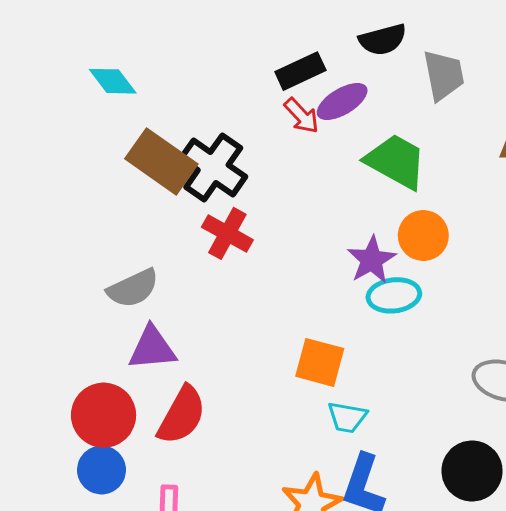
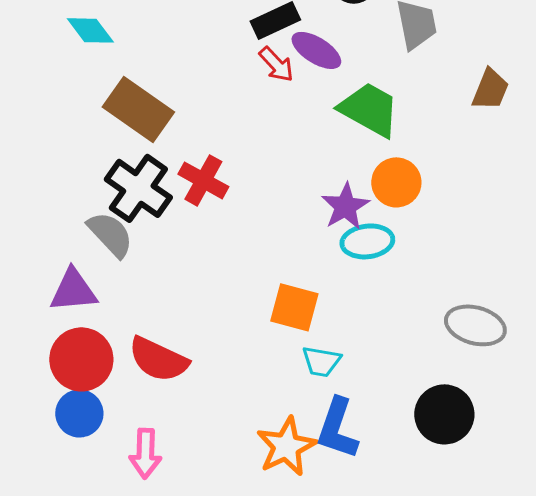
purple ellipse: (342, 102) -> (316, 50), turned 63
black cross: (213, 167) -> (138, 188), moved
gray semicircle: (133, 288) -> (110, 234), turned -108
purple triangle: (152, 348) -> (73, 290), moved
red semicircle: (182, 415) -> (158, 359), turned 86

